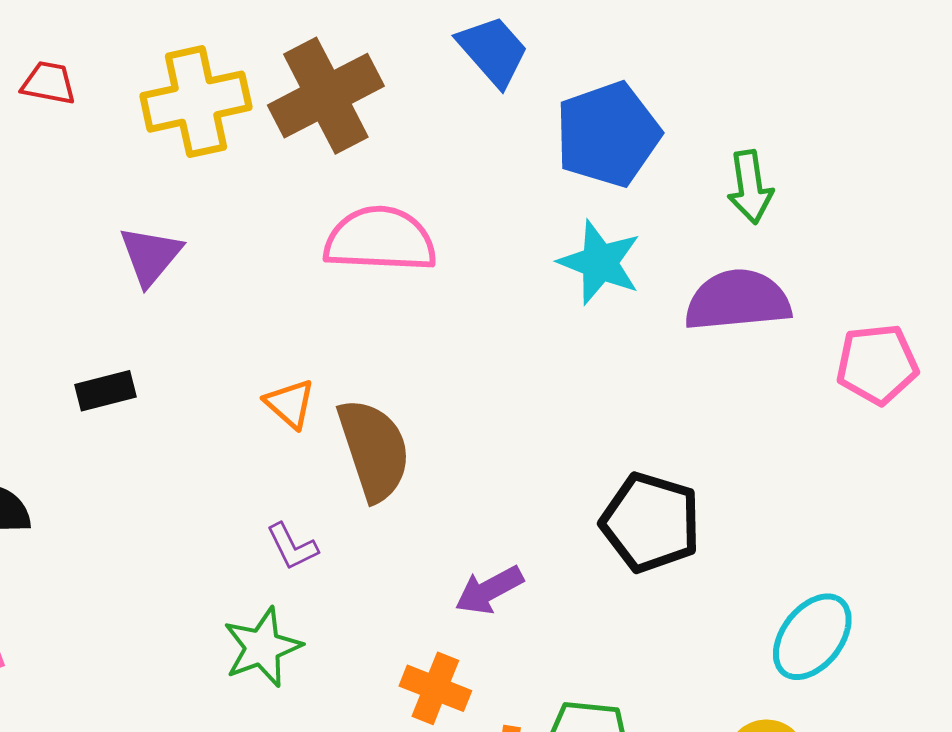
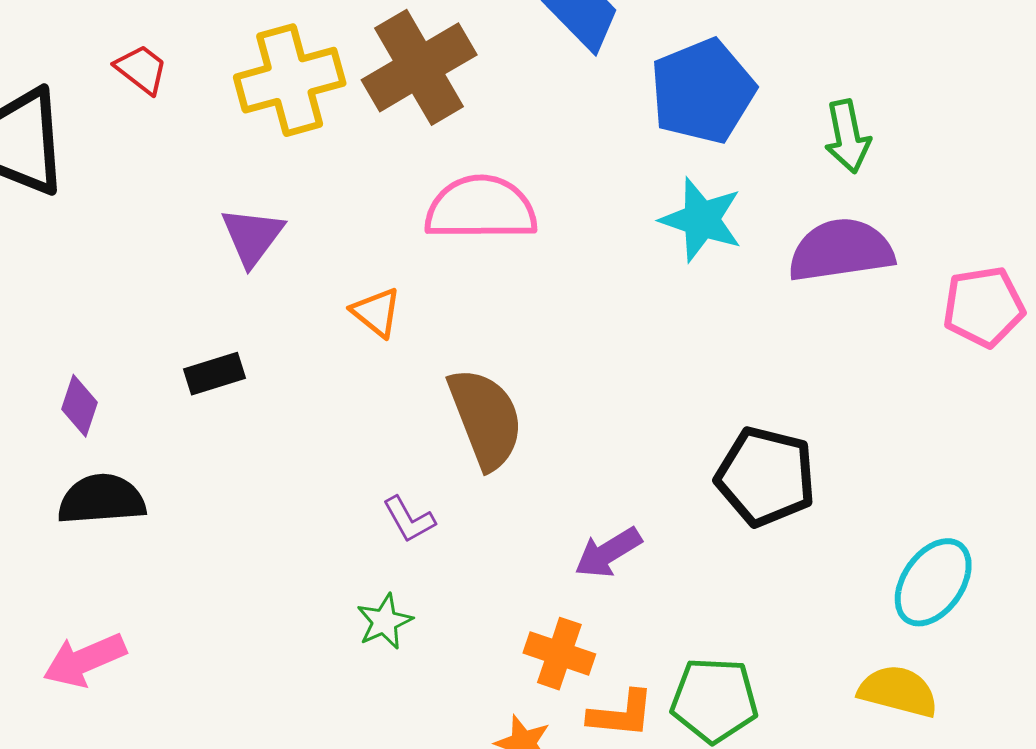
red trapezoid: (49, 83) -> (141, 69), turned 30
orange triangle: (290, 404) -> (376, 312), moved
green star: (262, 647) -> (385, 622), size x0.7

